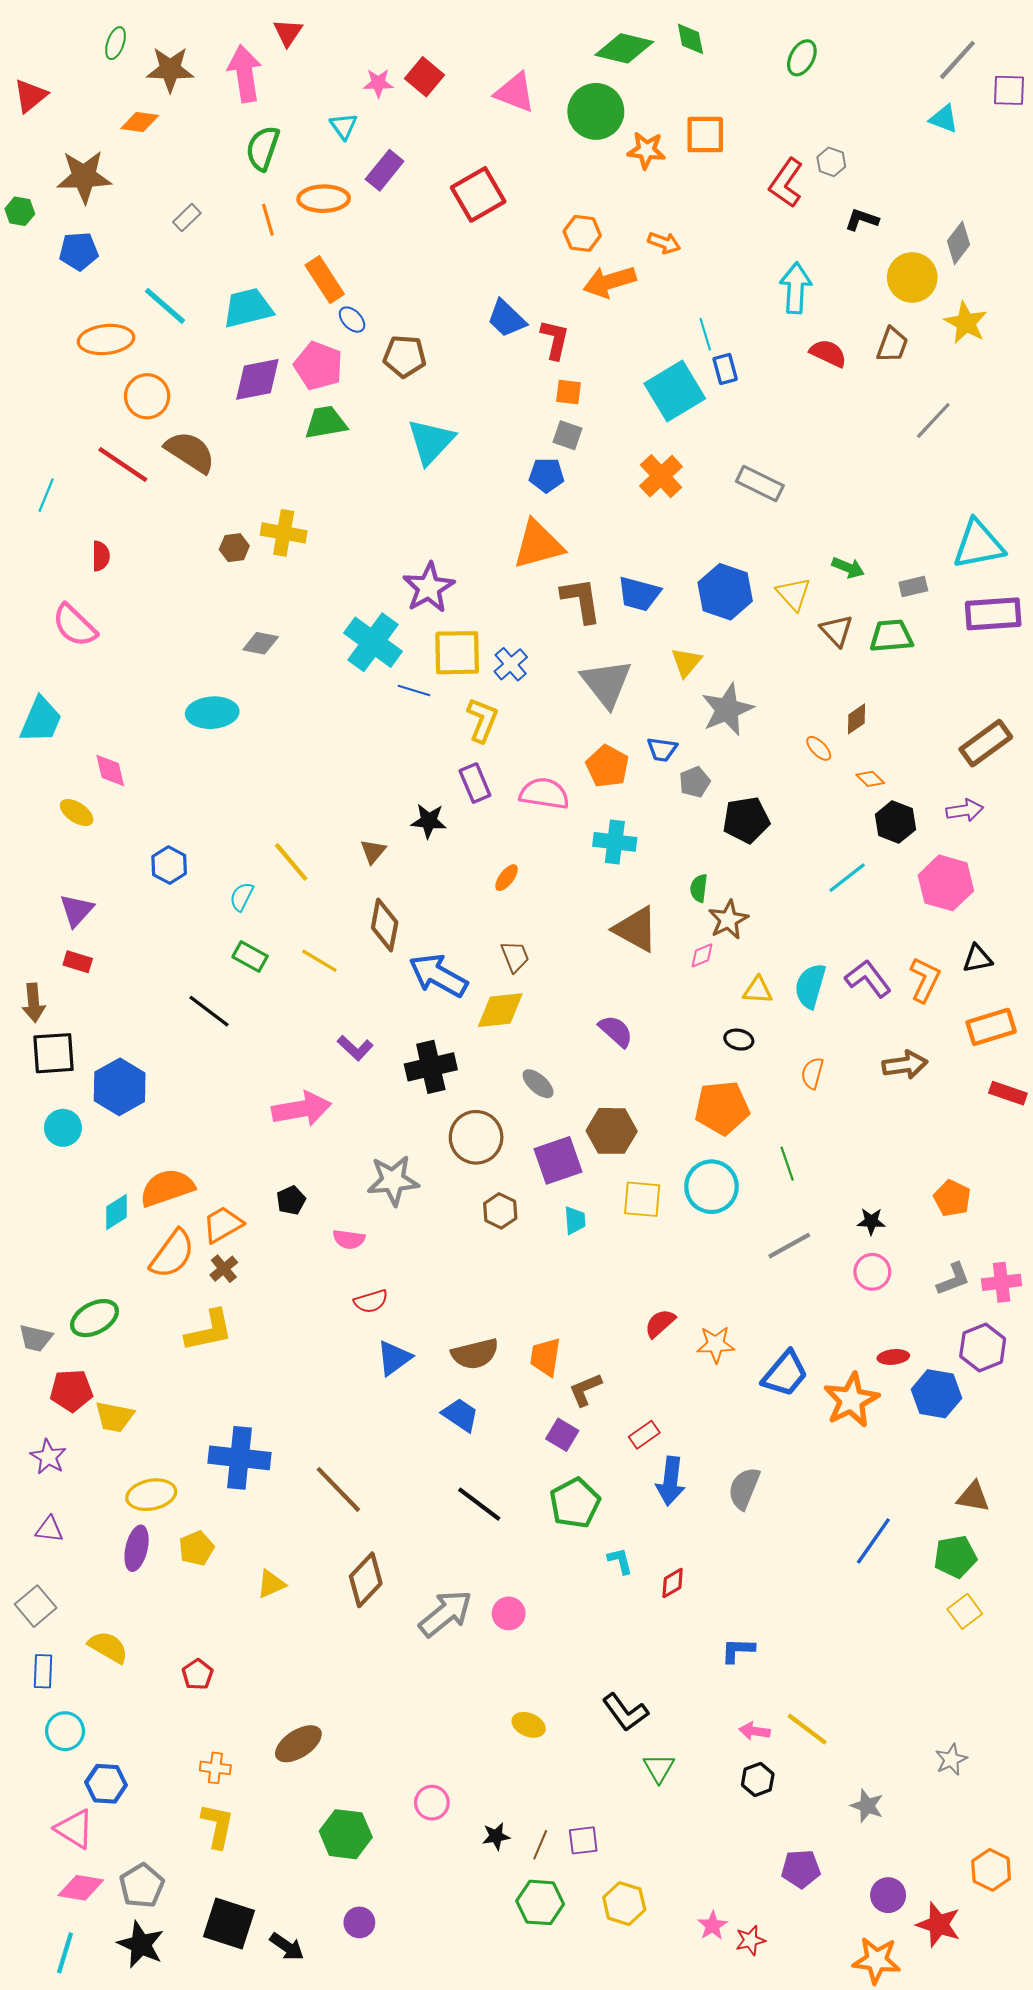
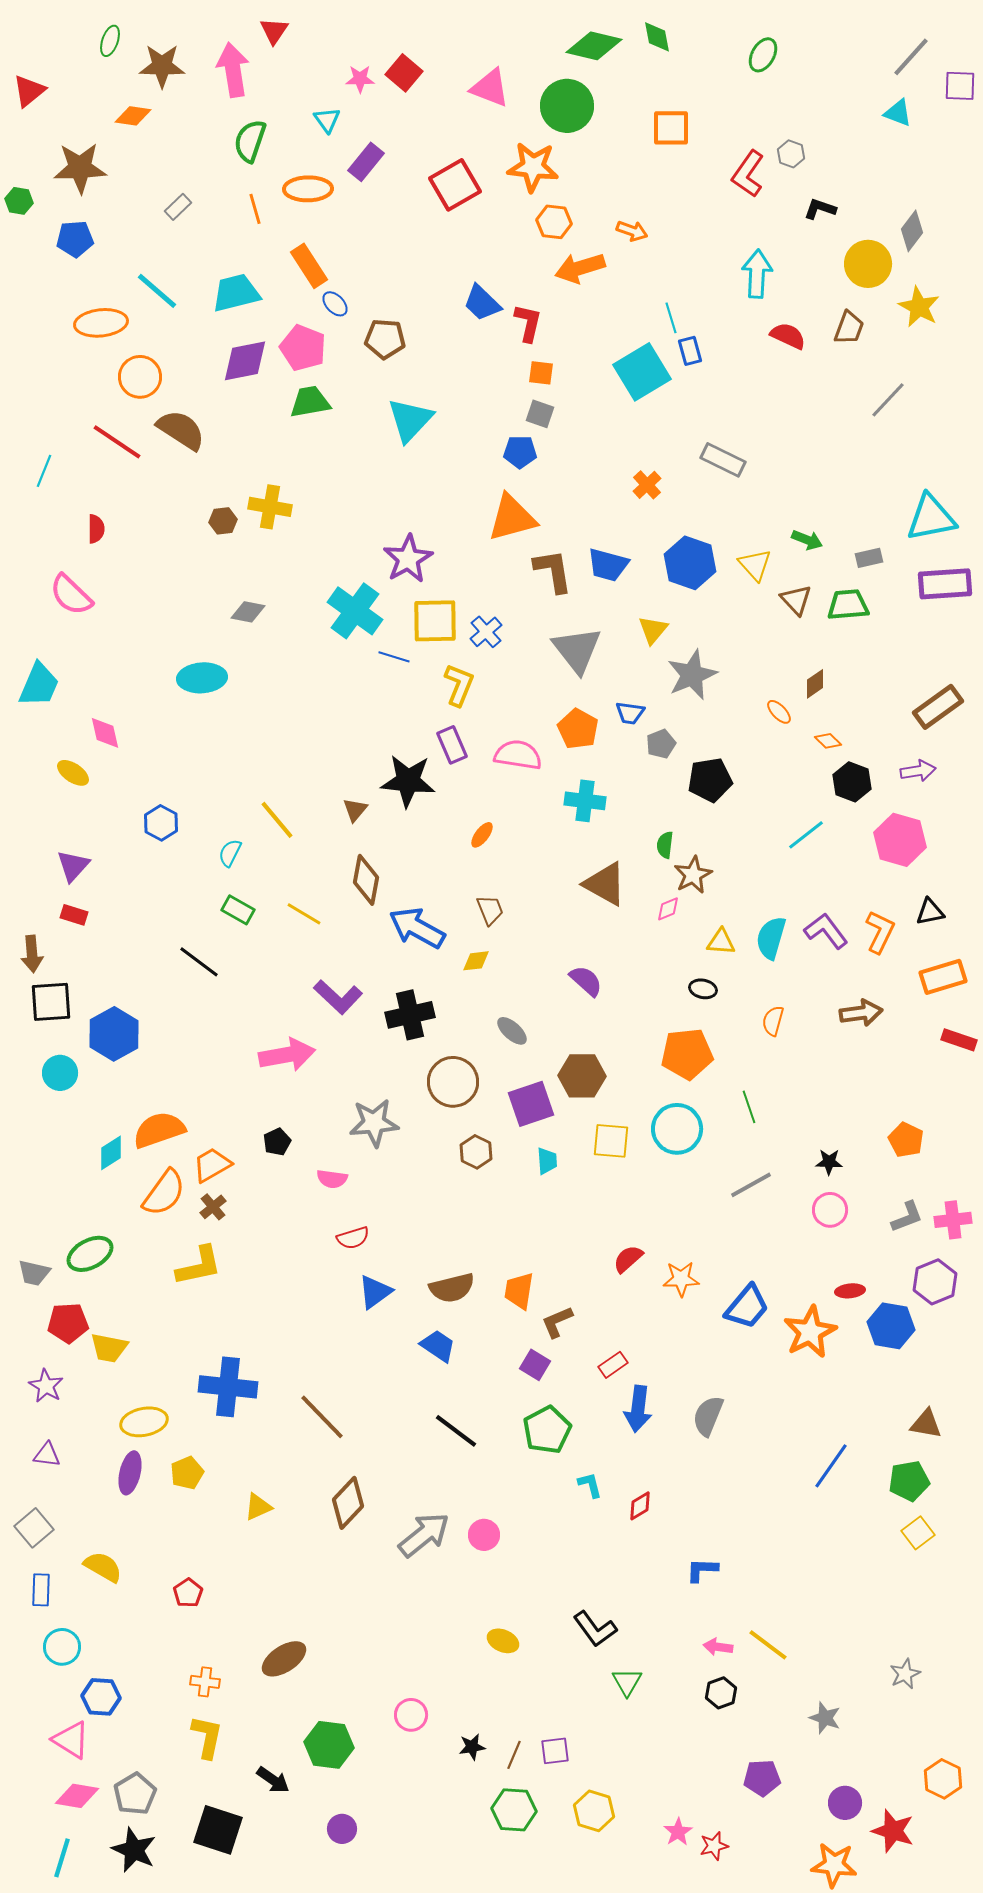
orange star: (646, 150) -> (533, 167), moved, size x1.4
orange cross: (661, 476) -> (647, 485), moved, size x0.7
black star: (429, 821) -> (408, 781), size x1.6
yellow diamond: (500, 1010) -> (476, 961), size x0.6
purple L-shape: (355, 1048) -> (338, 997), size x1.4
black arrow: (287, 1947) -> (273, 1780), moved

